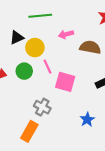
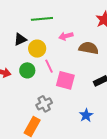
gray cross: (42, 107) -> (44, 104), turned 35

